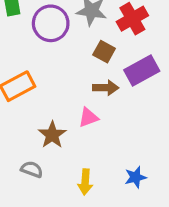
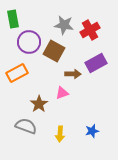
purple circle: (51, 23) -> (29, 42), moved
brown square: (104, 52) -> (54, 51), moved, size x1.5
gray semicircle: (32, 169) -> (26, 126), size x1.5

